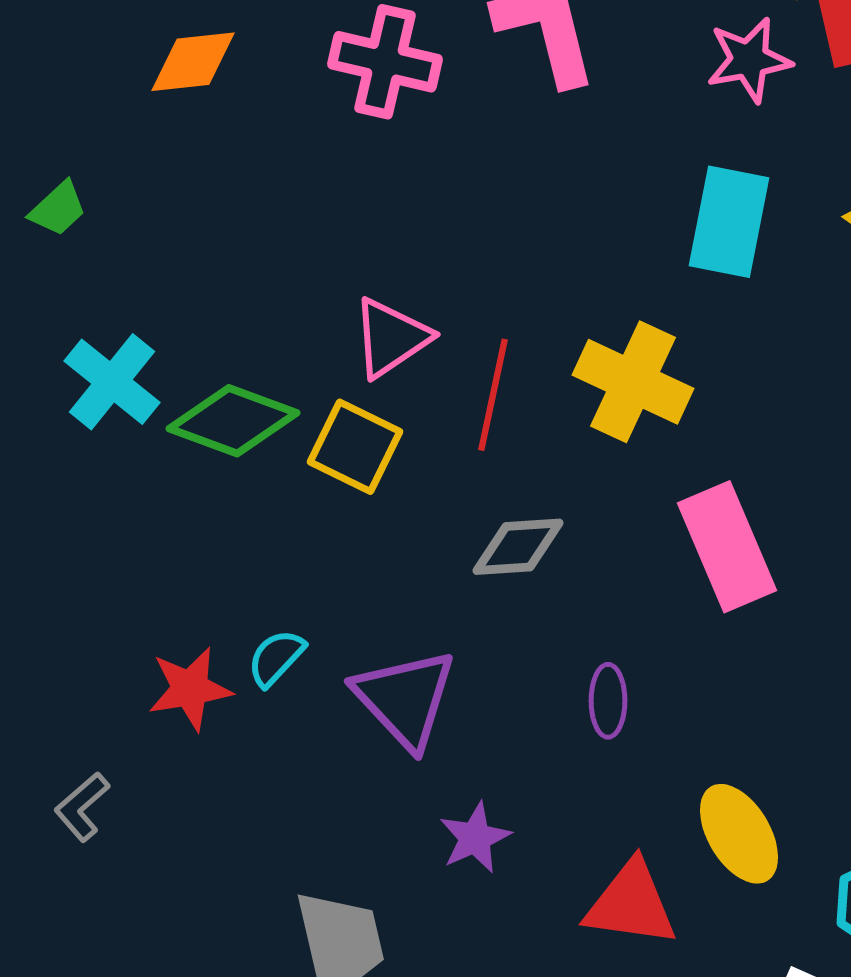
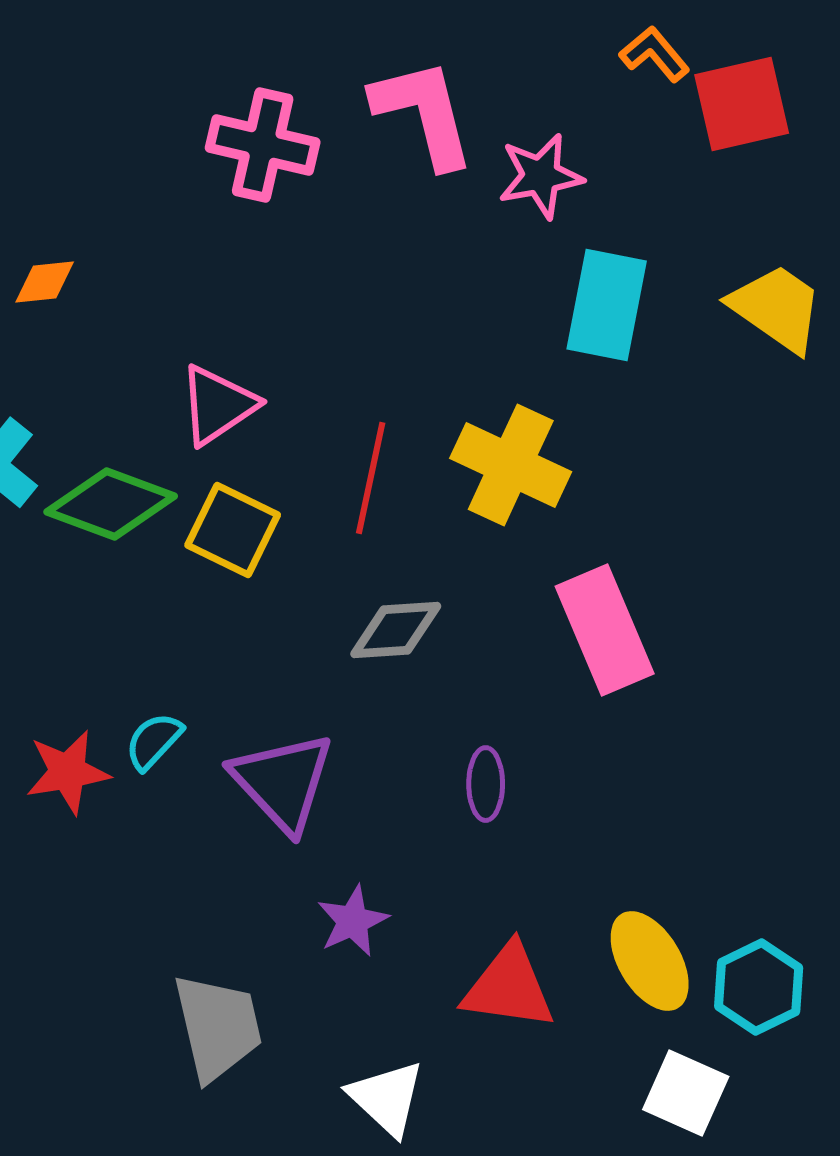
pink star: (749, 60) -> (541, 176), moved
orange diamond: (193, 62) -> (45, 282), moved, size x0.7
pink triangle: (391, 338) -> (218, 405), moved
yellow ellipse: (739, 834) -> (650, 961), moved

